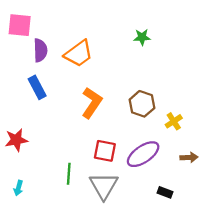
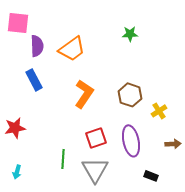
red square: (105, 151) -> (96, 138), turned -30
purple ellipse: (143, 154) -> (131, 141), turned -68

